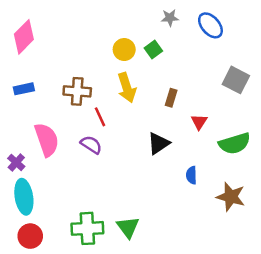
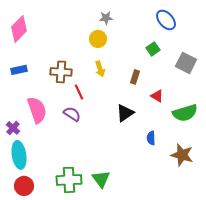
gray star: (170, 18) -> (106, 18), moved
green square: (153, 50) -> (153, 49), moved
yellow arrow: (127, 88) -> (100, 69), size x0.7
red triangle: (199, 122) -> (157, 96), turned -32

